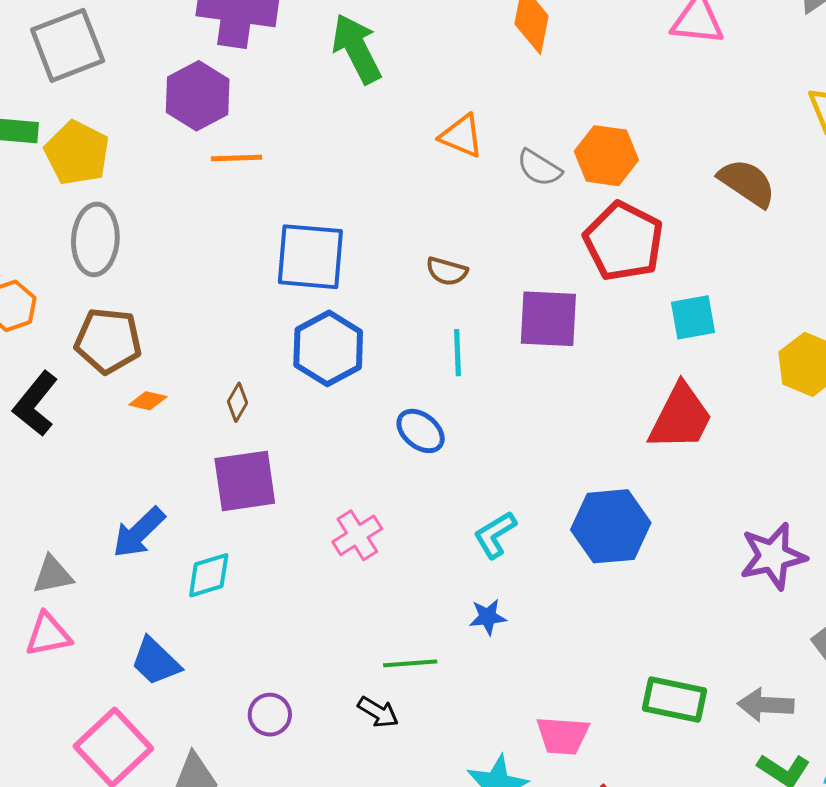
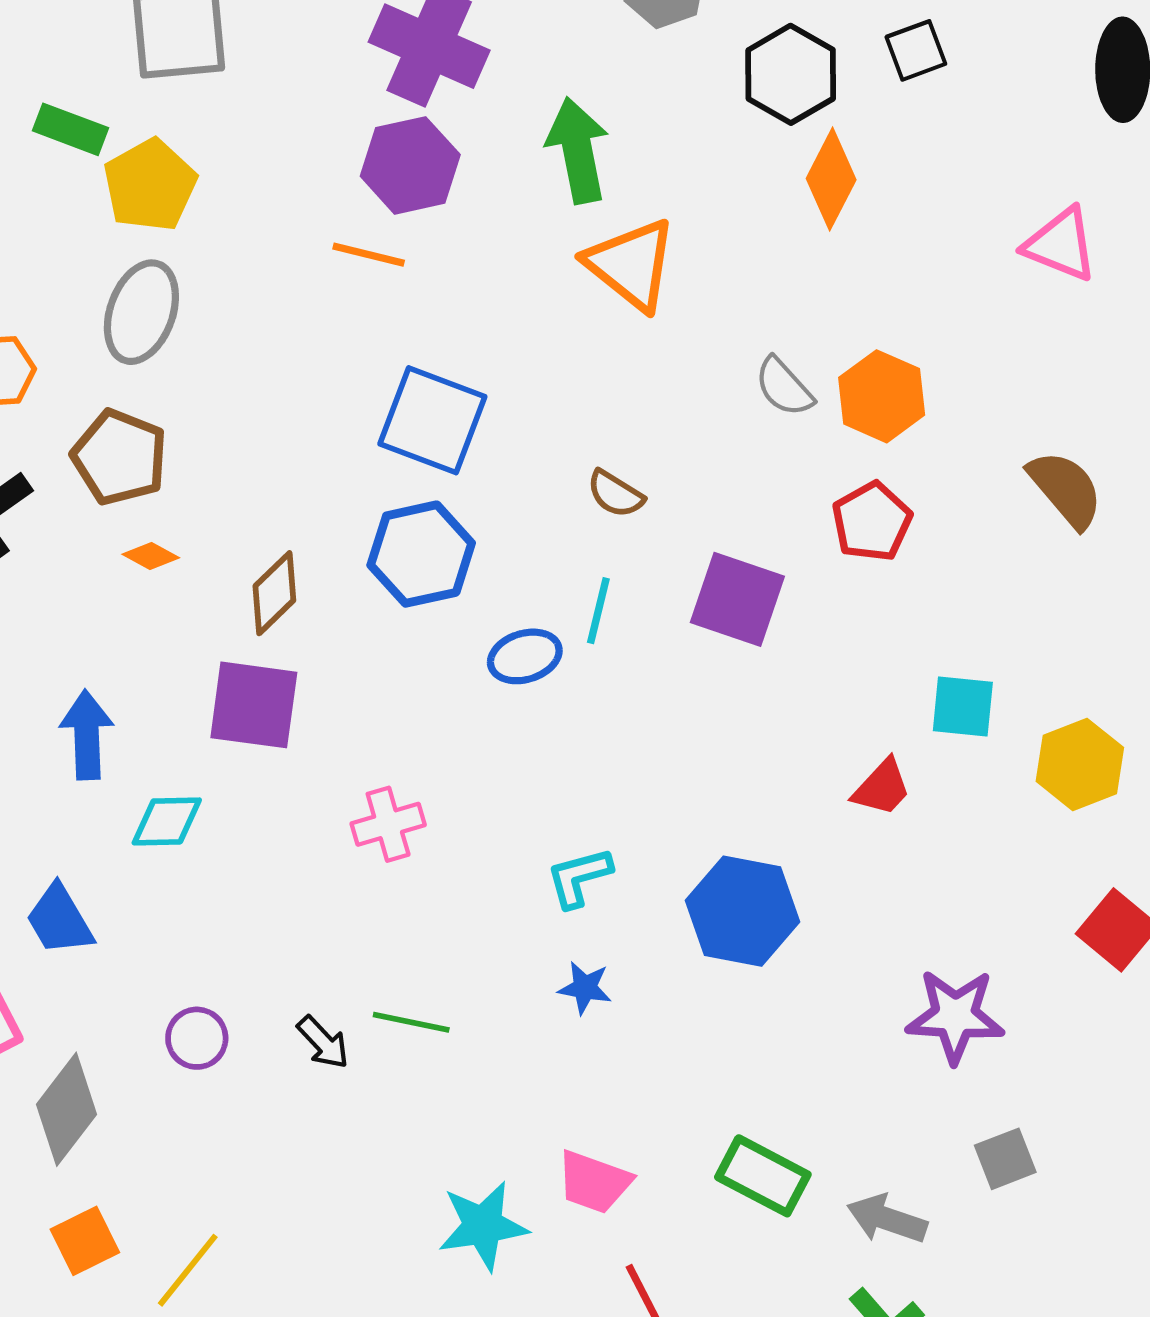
purple hexagon: (198, 96) -> (410, 165), moved
orange triangle: (461, 136) -> (631, 265), moved, size x1.5
red pentagon: (624, 241) -> (872, 522), size x0.7
cyan square: (693, 317) -> (963, 706), moved
brown diamond: (237, 402) -> (274, 593), size x1.5
red trapezoid: (681, 417) -> (882, 788), size x0.6
blue ellipse: (421, 431) -> (525, 656), moved, turned -72
blue arrow: (139, 533) -> (87, 735), turned 116
blue star: (488, 617) -> (585, 988), moved
black arrow: (378, 712) -> (323, 1042), moved

